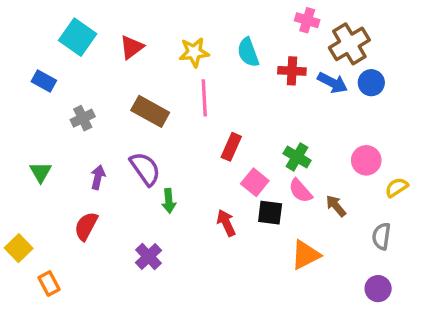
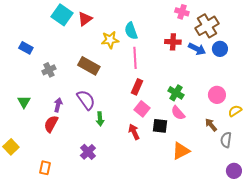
cyan square: (78, 37) -> (62, 15), moved
red triangle: (132, 47) -> (85, 19), moved
yellow star: (194, 52) -> (110, 40), moved
cyan semicircle: (248, 52) -> (131, 31), moved
pink line: (204, 98) -> (135, 58), moved
pink square: (255, 182) -> (142, 109), moved
brown arrow: (336, 206) -> (211, 125), moved
red semicircle: (86, 226) -> (51, 124), moved
orange rectangle: (49, 284) -> (45, 168), moved, turned 40
purple circle: (378, 289) -> (234, 171), moved

